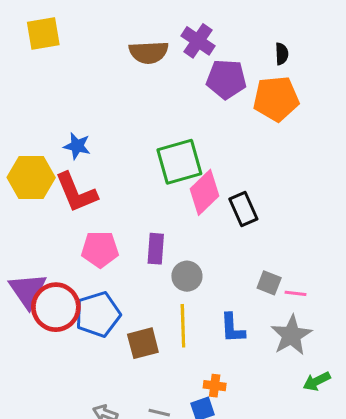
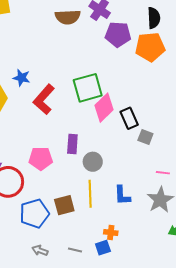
black semicircle: (282, 54) -> (154, 18), size x1.5
red L-shape: (76, 192) -> (44, 99), moved, turned 64
pink pentagon: (100, 249) -> (41, 158), moved
gray square: (269, 283) -> (145, 137), moved
blue pentagon: (98, 314) -> (34, 214), moved

